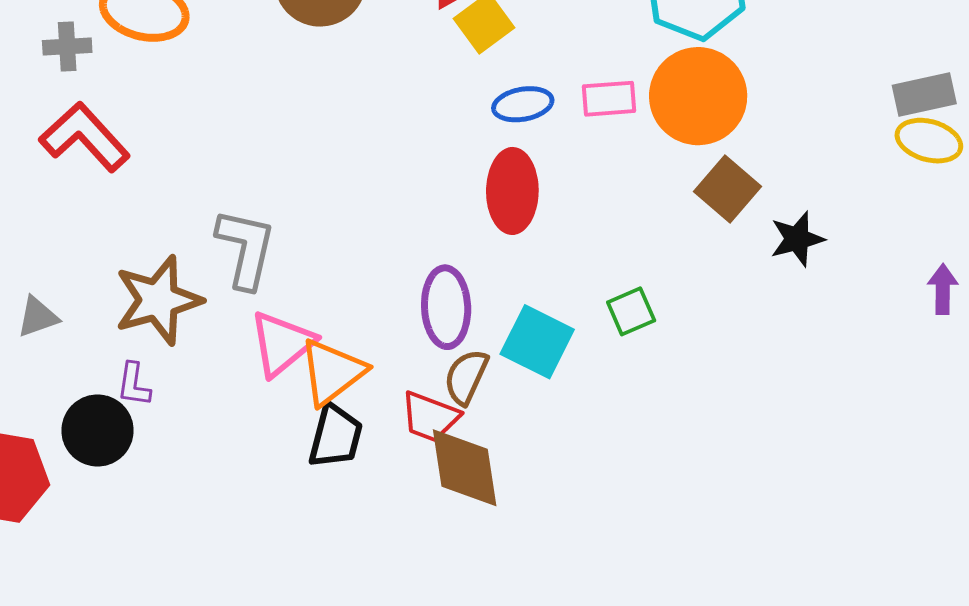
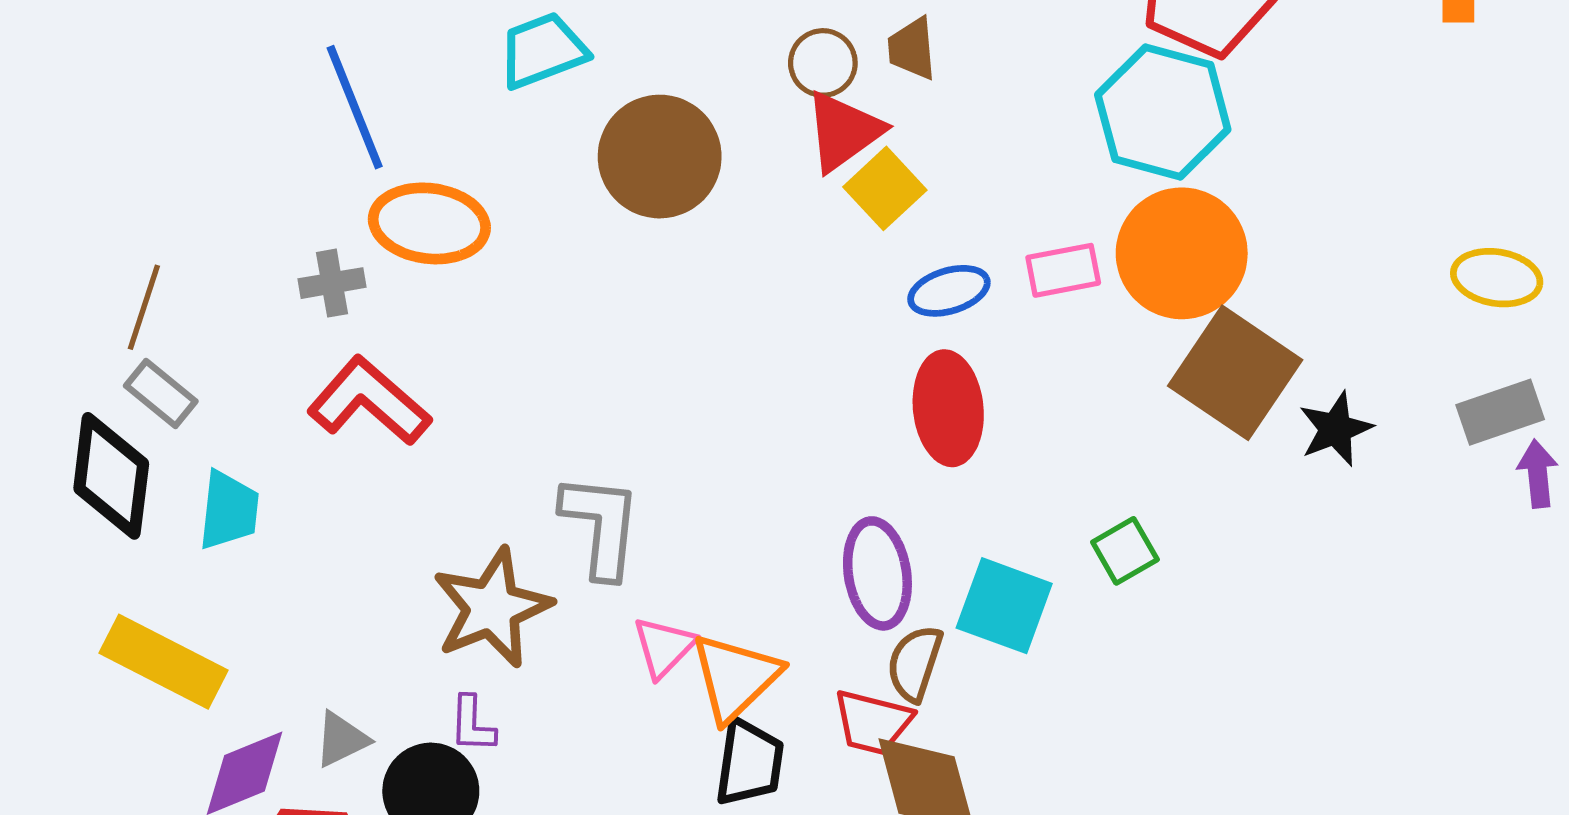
gray rectangle: (924, 94) -> (1500, 412), moved
brown square: (727, 189) -> (1235, 373), size x1.5
gray triangle: (38, 317) -> (341, 739), moved
pink triangle: (282, 344) -> (664, 647), size x0.7

